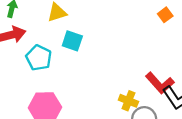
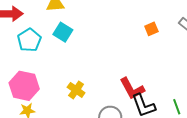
yellow cross: (128, 101) -> (76, 90), moved

